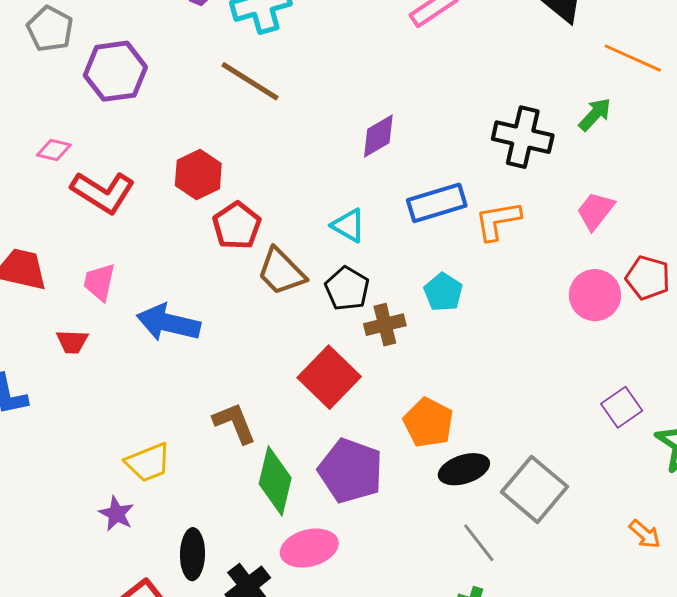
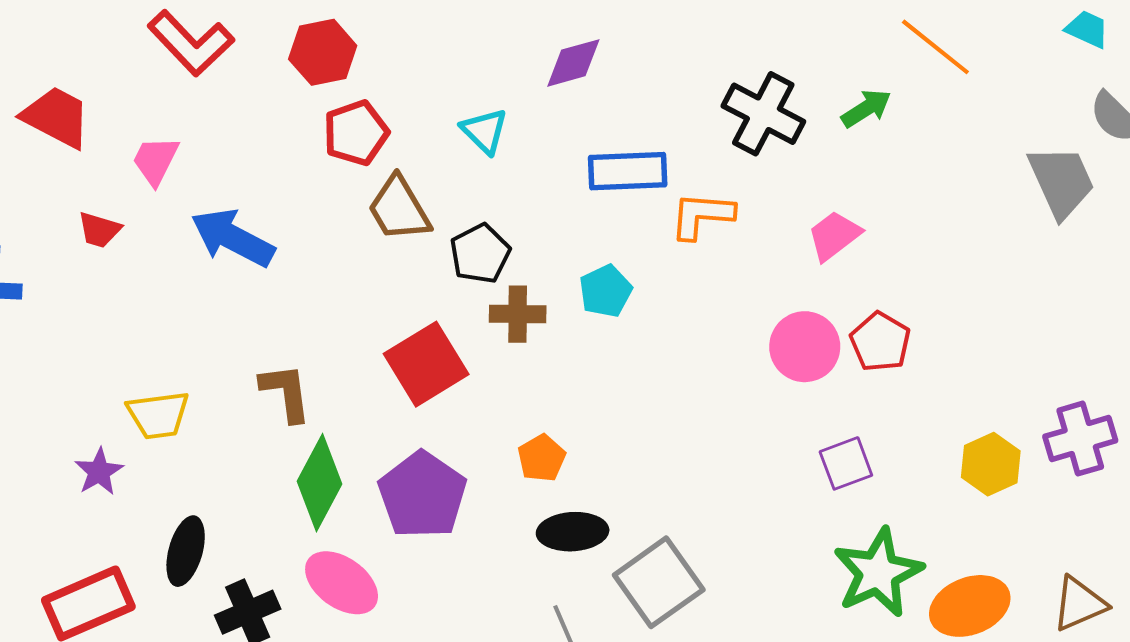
cyan triangle: (348, 225) -> (485, 131), moved
purple square: (622, 407) -> (846, 463), moved
orange pentagon: (428, 423) -> (542, 458), size x0.7
pink ellipse: (309, 548) -> (342, 583), turned 36

